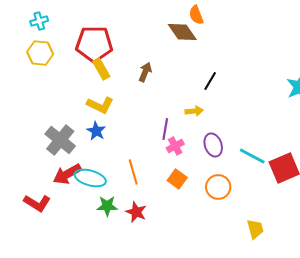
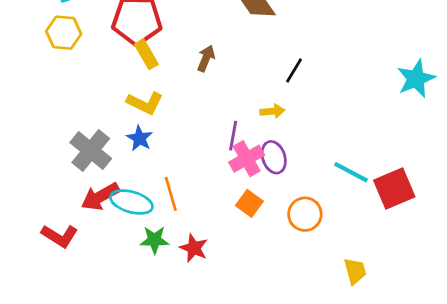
purple ellipse: (213, 145) -> (274, 157), moved
pink cross: (175, 146) -> (247, 159), size x1.4
orange line: (133, 172) -> (171, 194), moved

